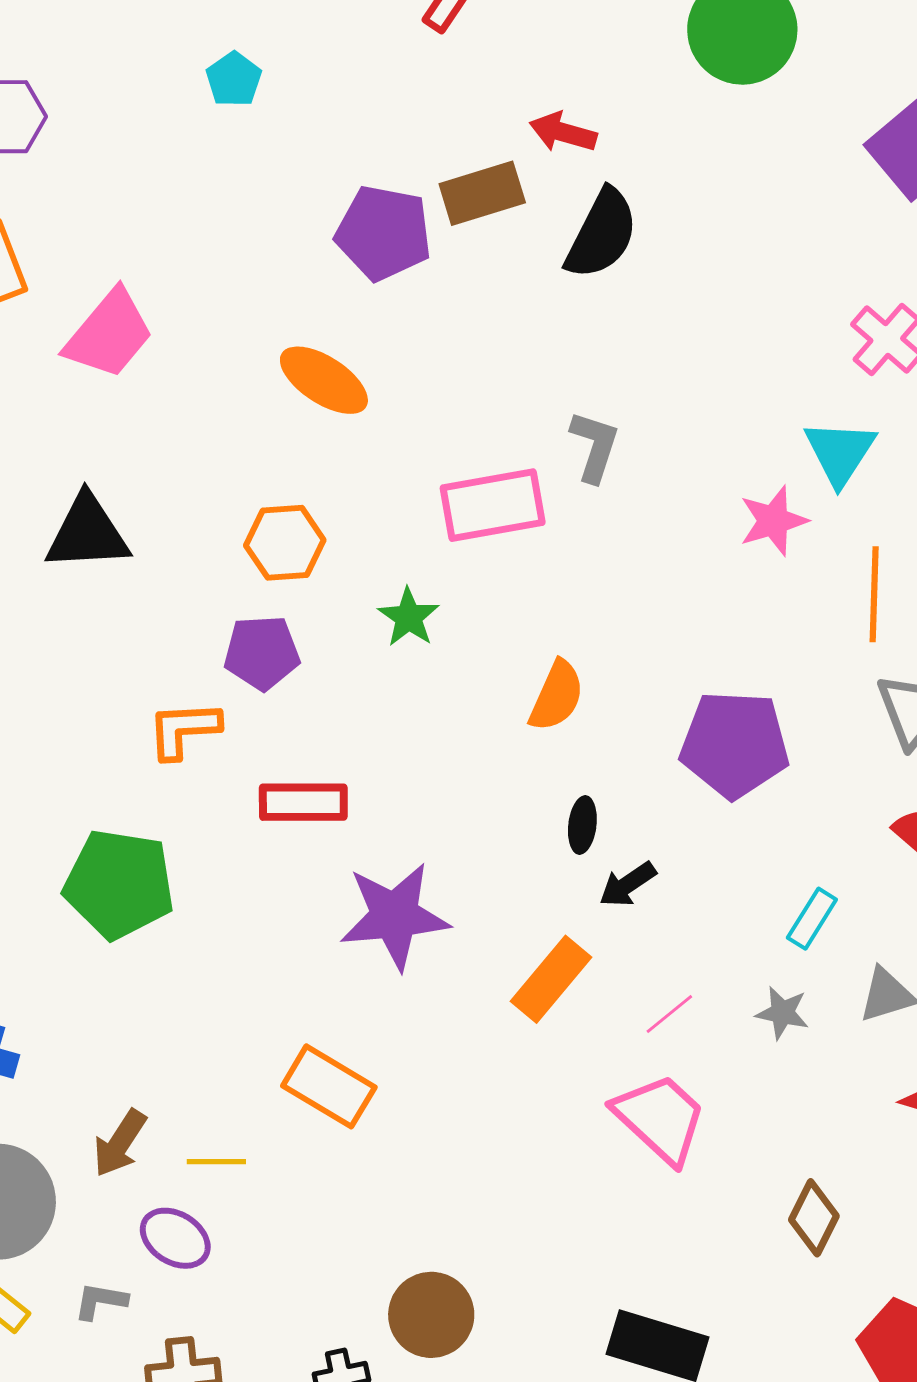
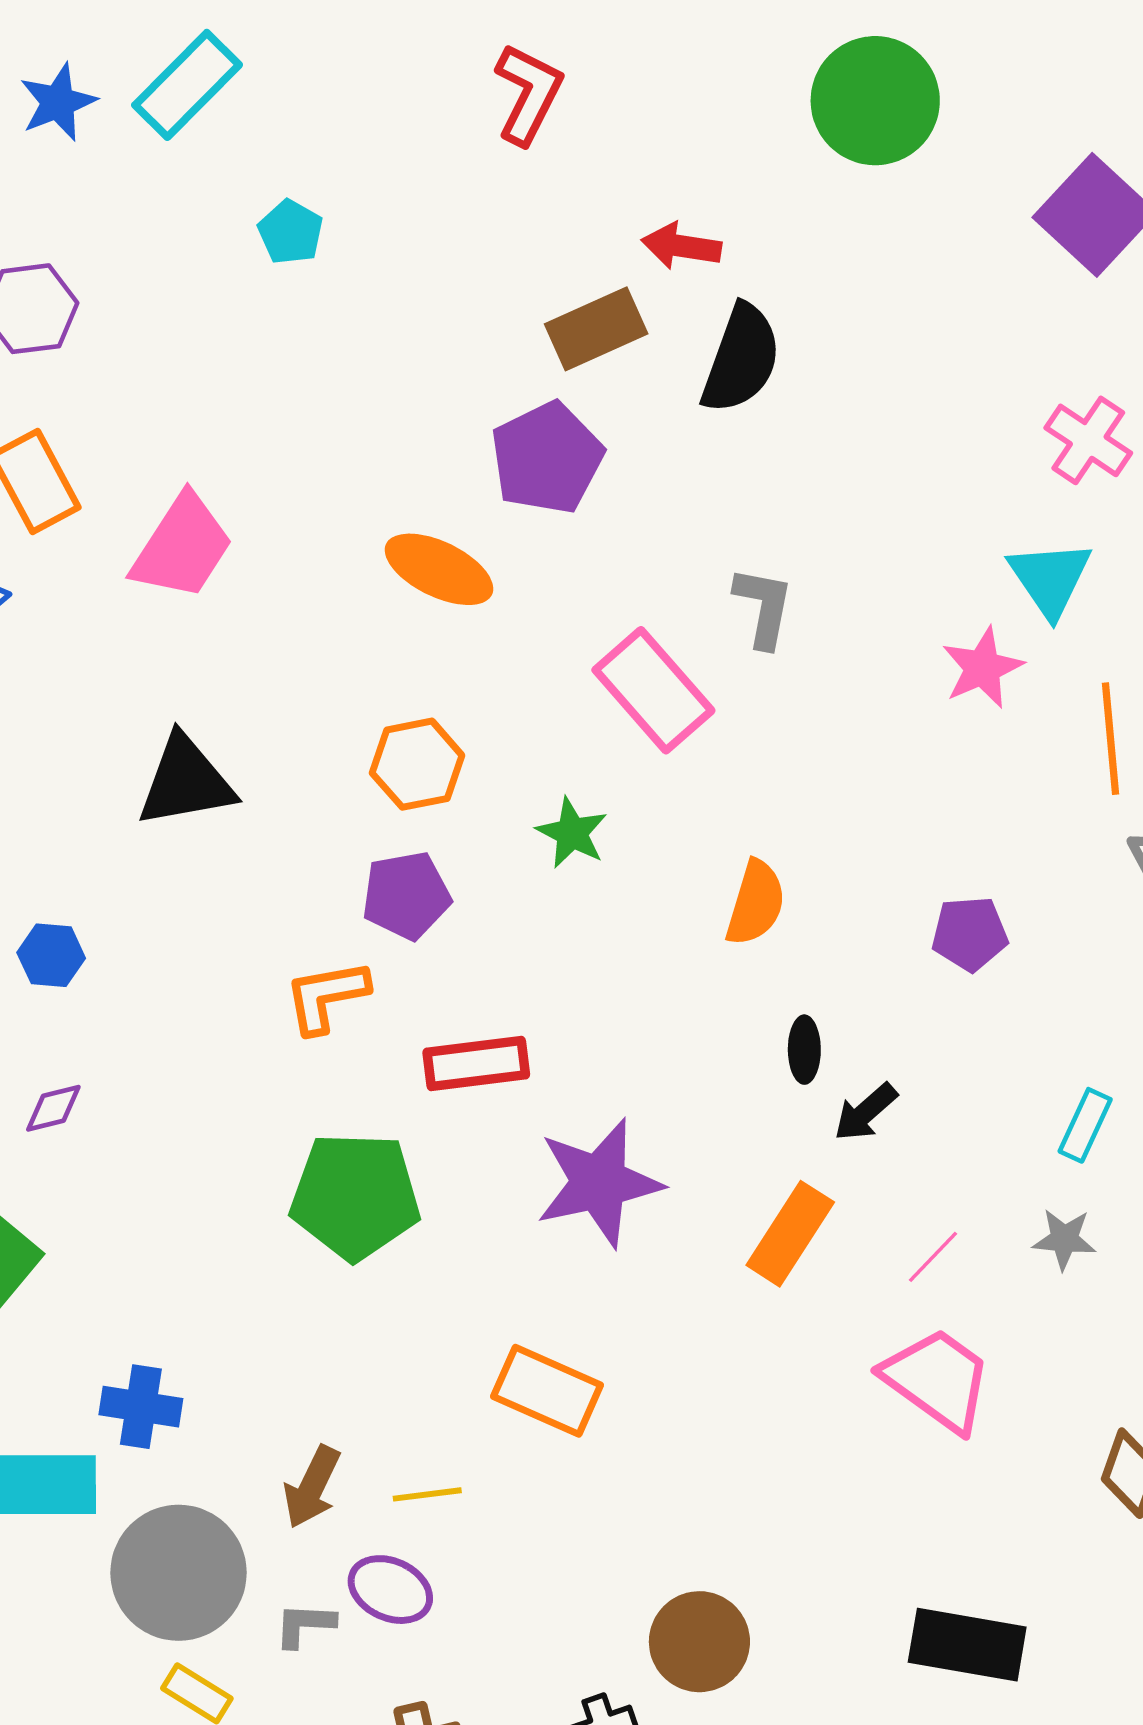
purple pentagon: (384, 233) -> (547, 458), moved, turned -30
pink rectangle: (493, 505) -> (653, 690), turned 66
purple pentagon: (735, 744) -> (970, 934), size x0.6
green pentagon: (119, 884) -> (355, 1196), moved
gray L-shape: (100, 1301) -> (305, 1625), moved

